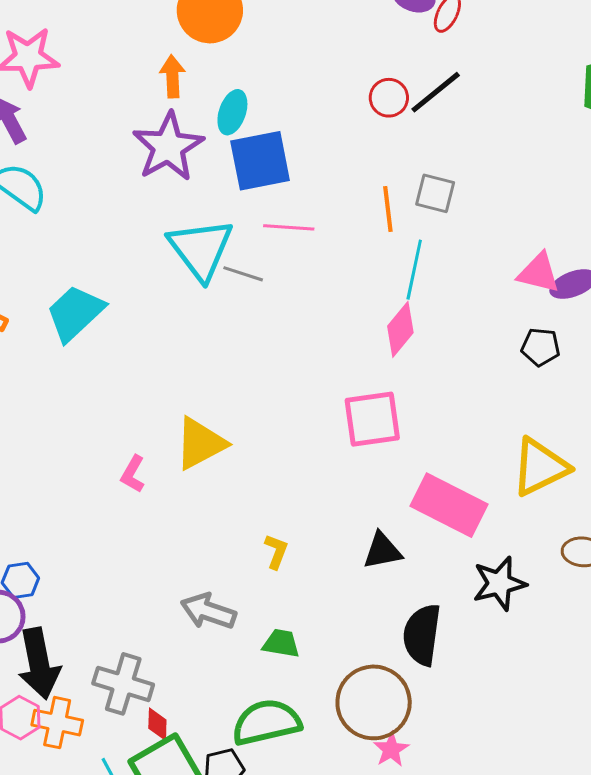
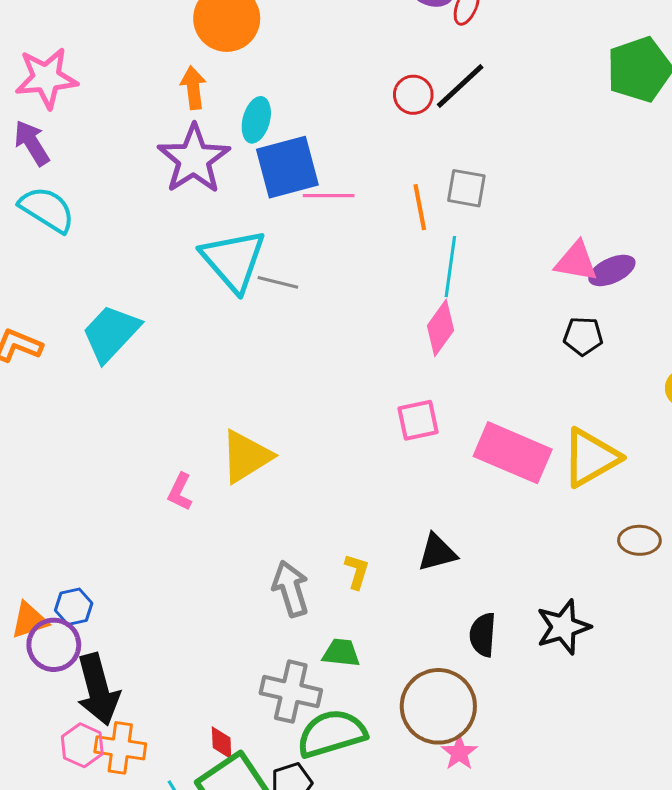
pink line: (289, 227) -> (329, 196), moved
pink square: (372, 419) -> (418, 420), size x0.7
pink rectangle: (449, 505) -> (513, 453), moved
yellow L-shape: (276, 551) -> (357, 571), moved
black star: (499, 583) -> (563, 627), moved
gray arrow: (208, 611) -> (291, 589), moved, turned 58
black semicircle: (422, 635) -> (483, 635), size x0.7
gray cross: (123, 684) -> (291, 692), moved

